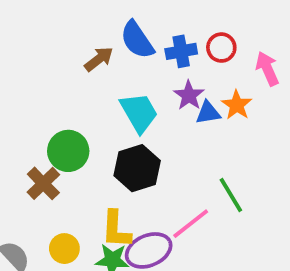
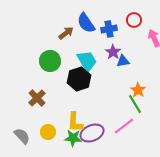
red circle: (221, 48) -> (134, 20), moved
orange star: (237, 105) -> (138, 90), moved
green circle: (68, 151) -> (50, 61), moved
black hexagon: (137, 168) -> (79, 79), moved
pink line: (191, 224) -> (124, 126), moved

